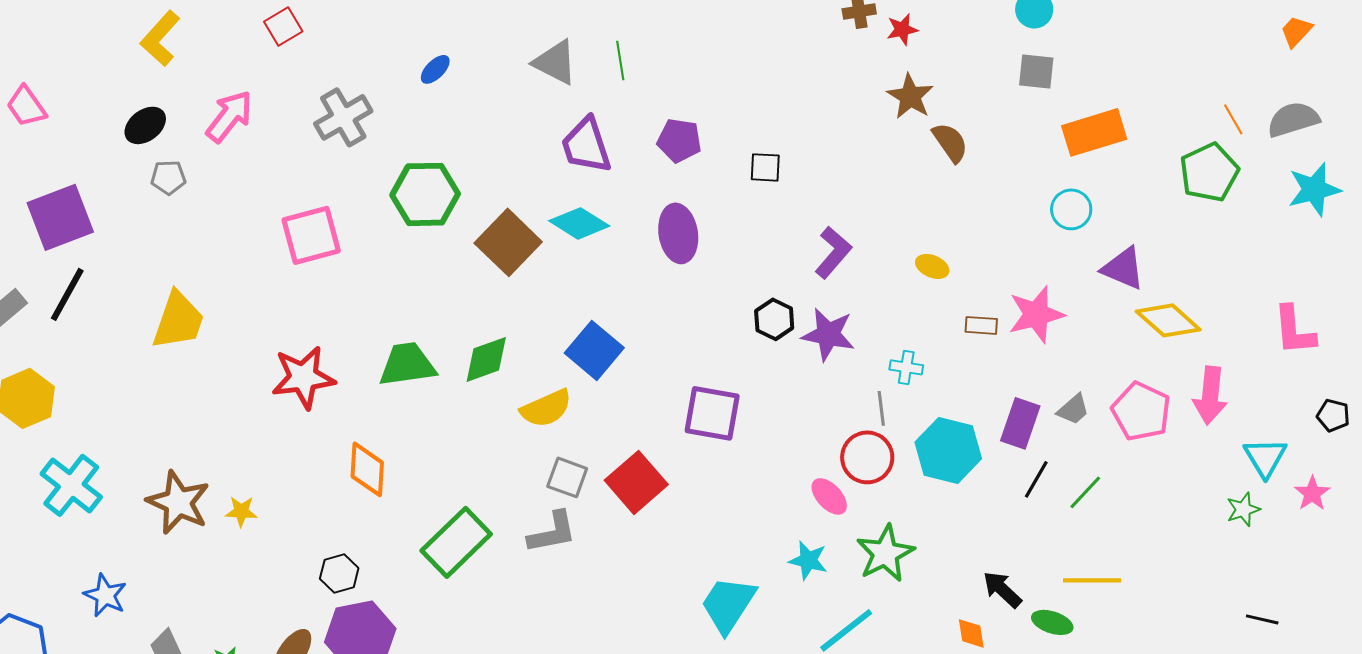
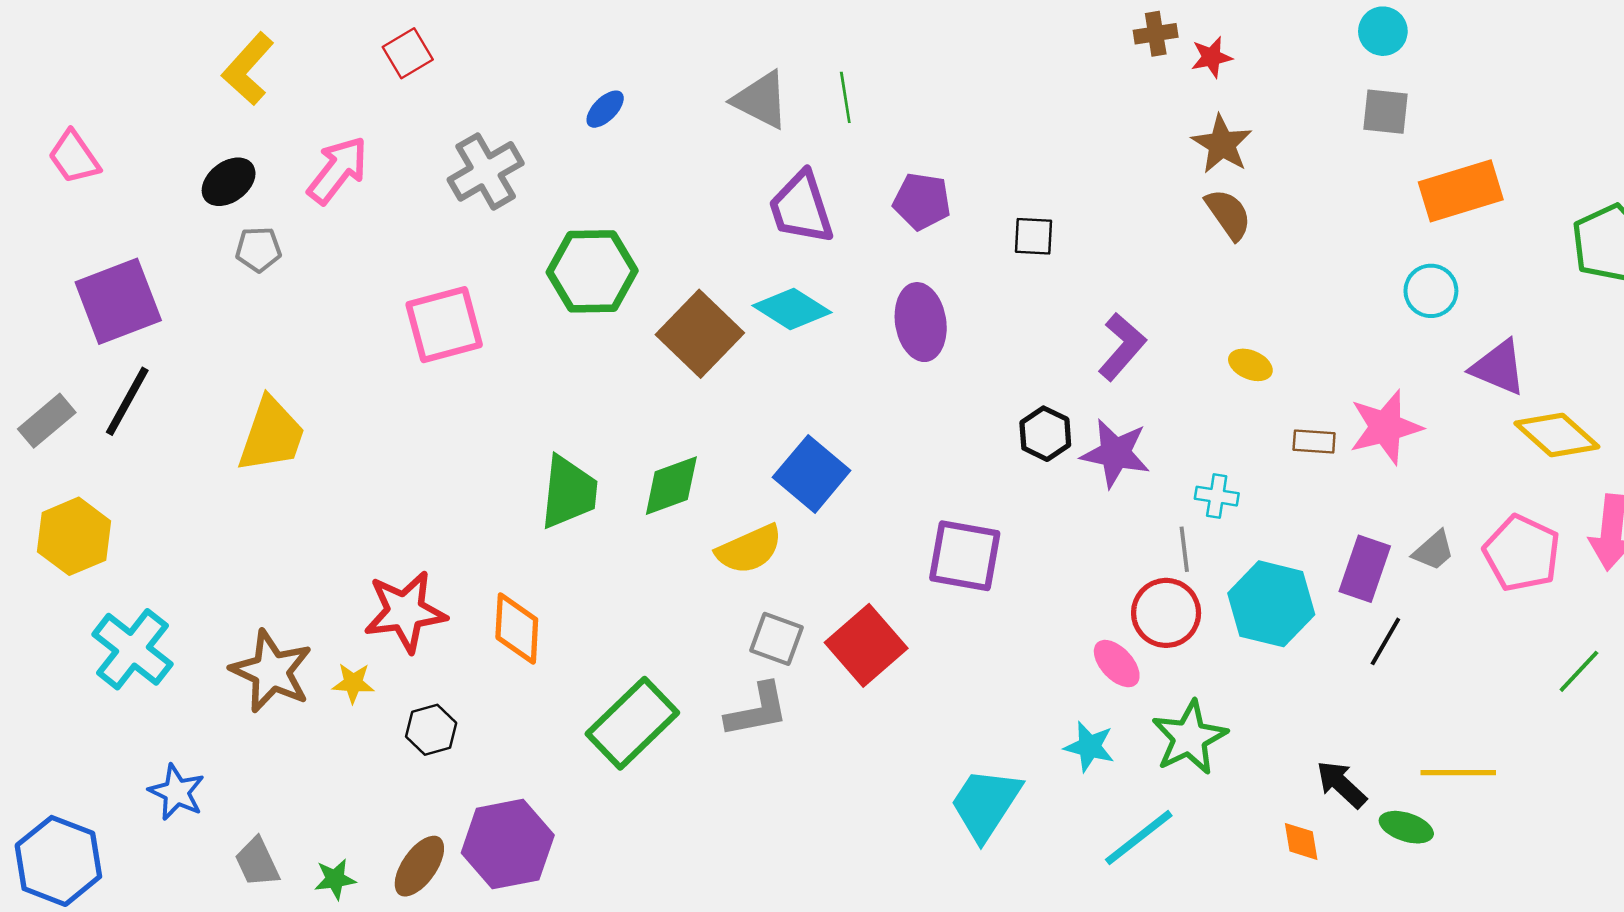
brown semicircle: (950, 142) -> (1228, 214), moved
green trapezoid: (407, 364) -> (569, 492), turned 104
red star: (303, 377) -> (405, 612), moved
green line: (1085, 492) -> (1579, 671), moved
black hexagon: (339, 573) -> (431, 730), moved

